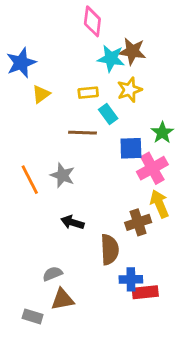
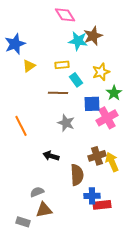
pink diamond: (92, 21) -> (65, 15), turned -40
brown star: (132, 51) -> (93, 36), turned -30
yellow star: (130, 90) -> (101, 72), moved
gray star: (62, 175) -> (66, 123), moved
yellow arrow: (159, 204) -> (112, 162), moved

